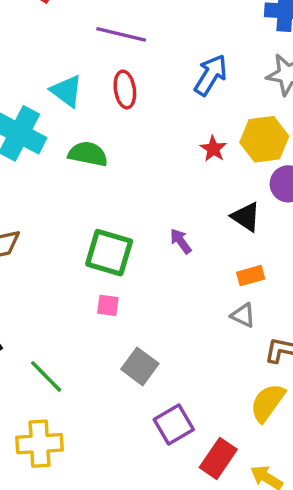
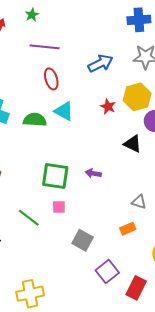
blue arrow: (211, 75) -> (100, 63), turned 40
cyan triangle: (67, 91) -> (64, 111), moved
purple arrow: (181, 241) -> (93, 173), moved, turned -35
orange rectangle: (251, 276) -> (128, 229), moved
green line: (46, 376) -> (29, 218), moved

